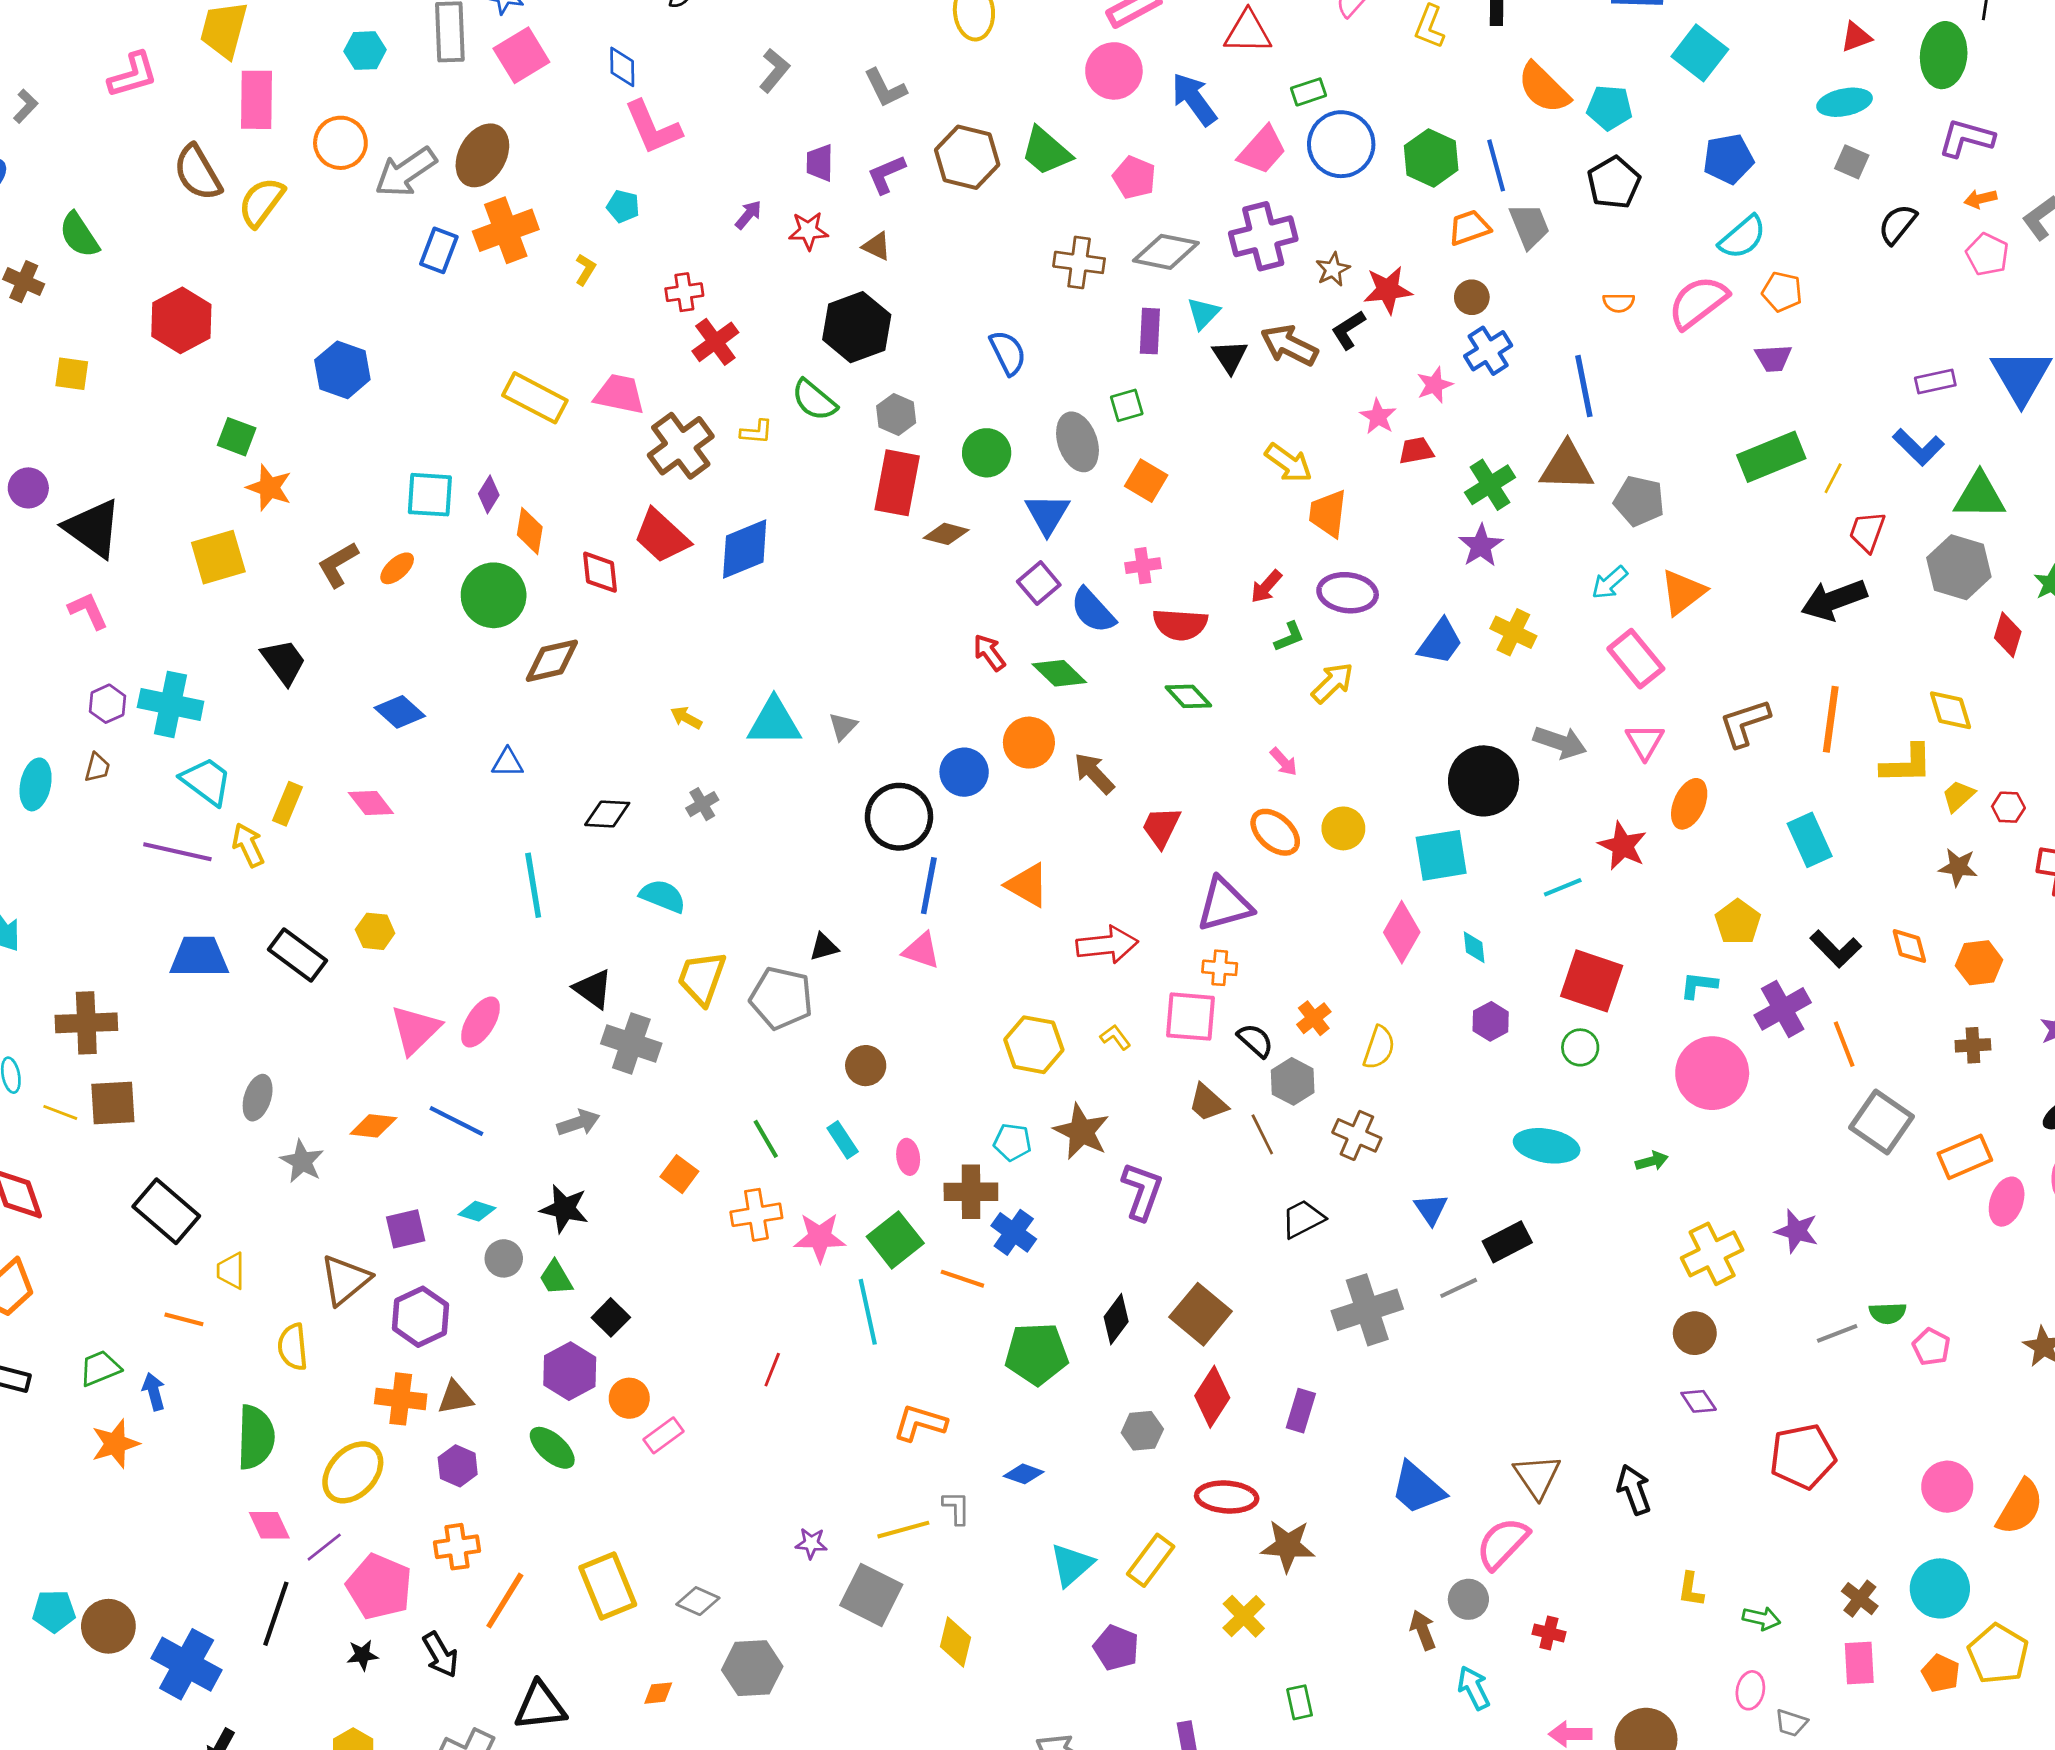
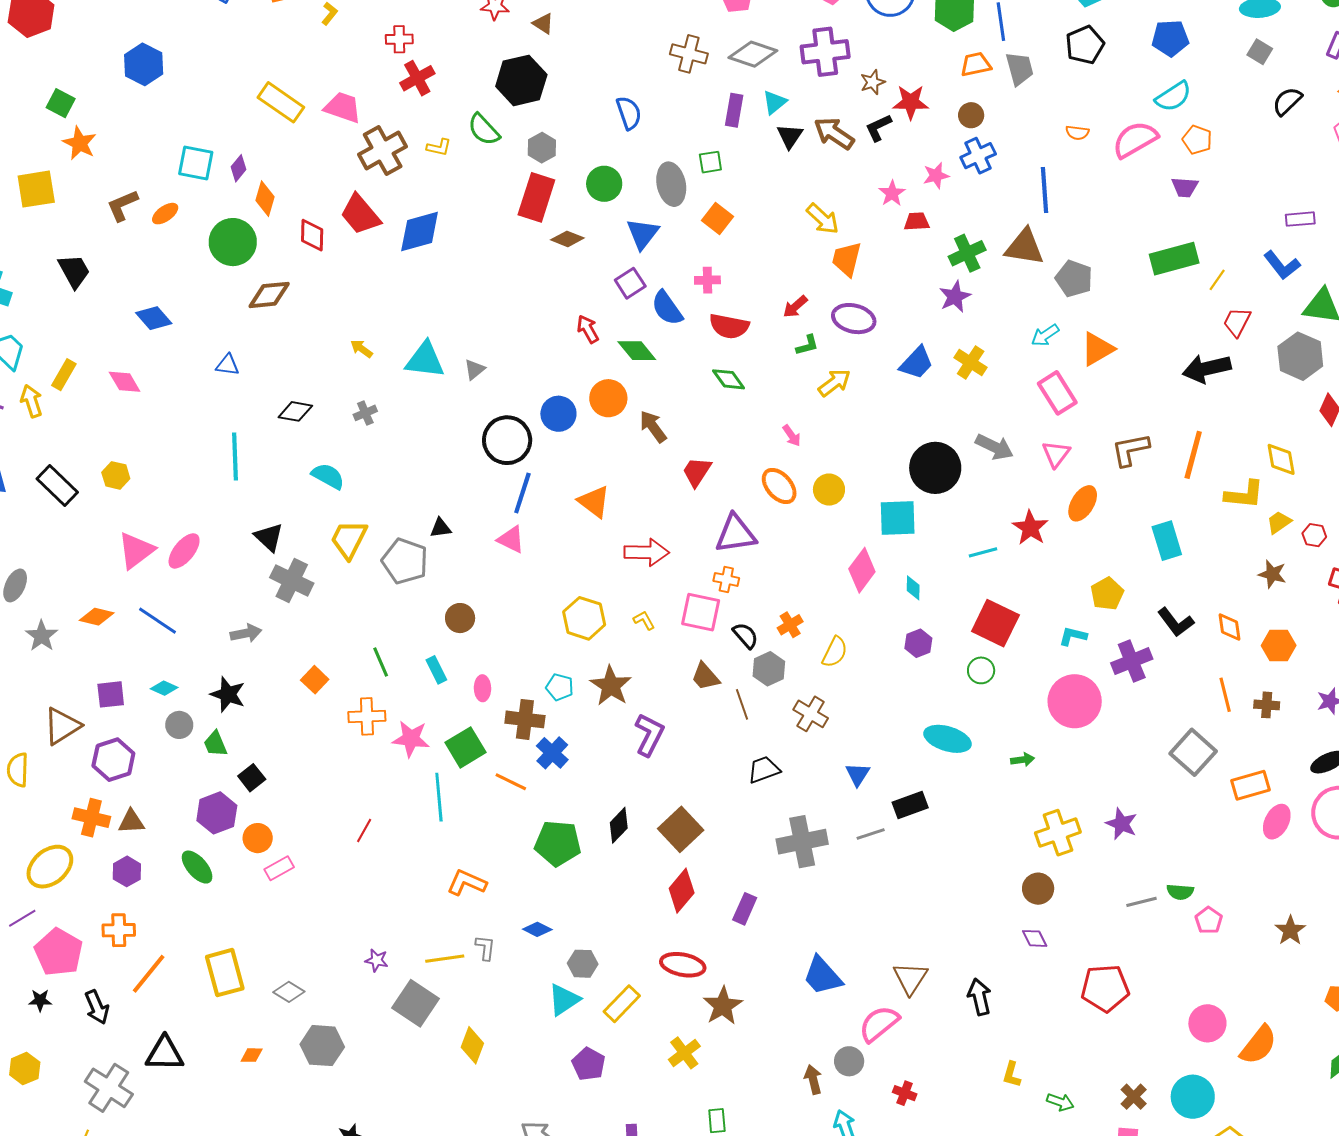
orange line: (1844, 1044) -> (1225, 695), moved
gray hexagon: (1142, 1431) -> (583, 964), moved
brown star: (1288, 1546) -> (723, 1006), turned 30

